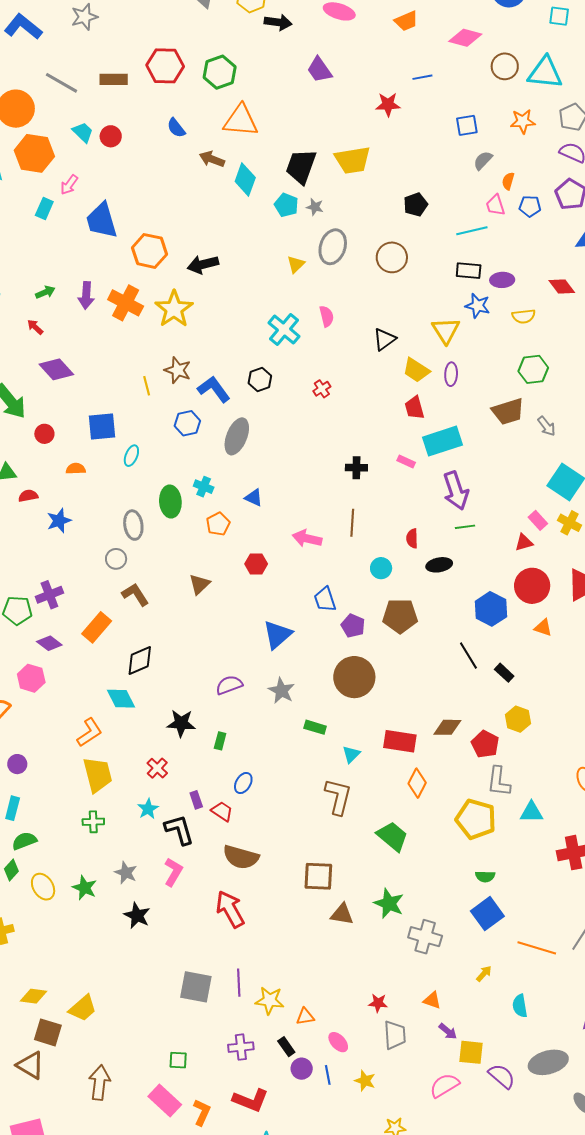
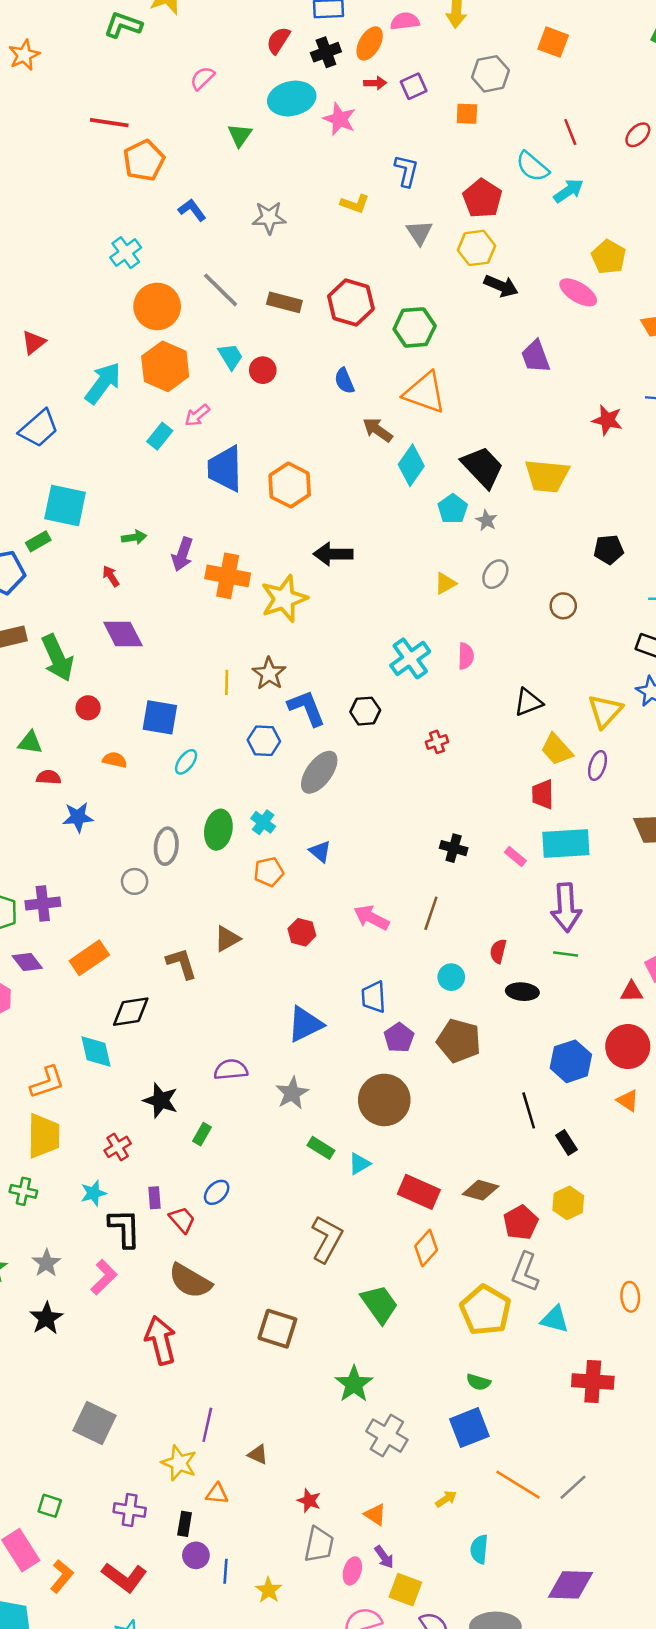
blue L-shape: (23, 27) -> (192, 210), size x0.6
black trapezoid: (301, 166) -> (483, 467), turned 102
gray ellipse: (333, 247) -> (495, 574), size x0.7
orange hexagon: (149, 251) -> (290, 485), moved
brown circle: (392, 257) -> (563, 606), size x0.7
orange cross: (126, 303) -> (228, 576), turned -32
brown L-shape: (135, 594) -> (182, 963), moved
cyan triangle: (351, 754) -> (359, 1164), moved
brown triangle: (342, 914) -> (258, 1455), moved, size x0.7
purple line: (239, 983) -> (207, 1425), moved
pink ellipse: (338, 1042) -> (352, 1571), moved, turned 45
black rectangle: (286, 1047) -> (185, 1524), turned 30

